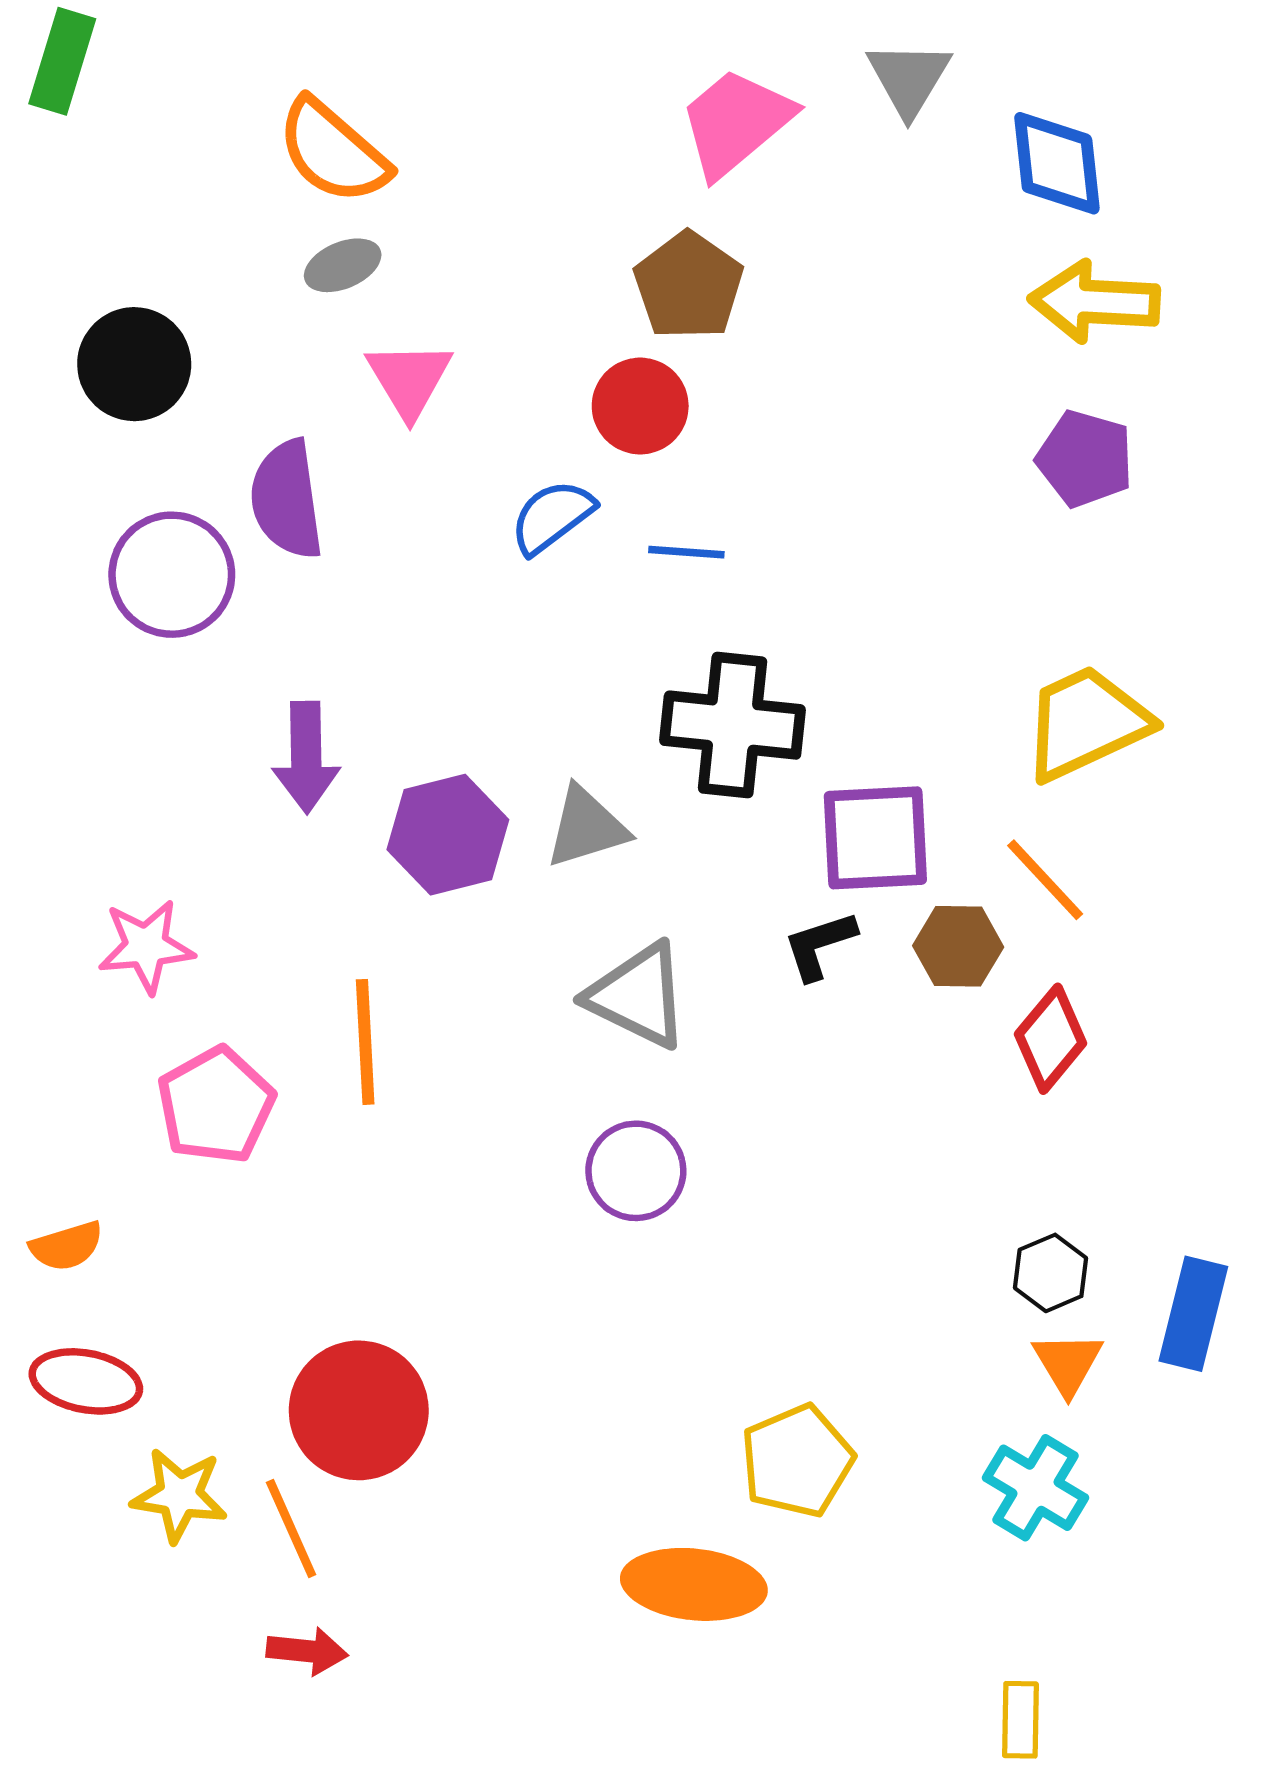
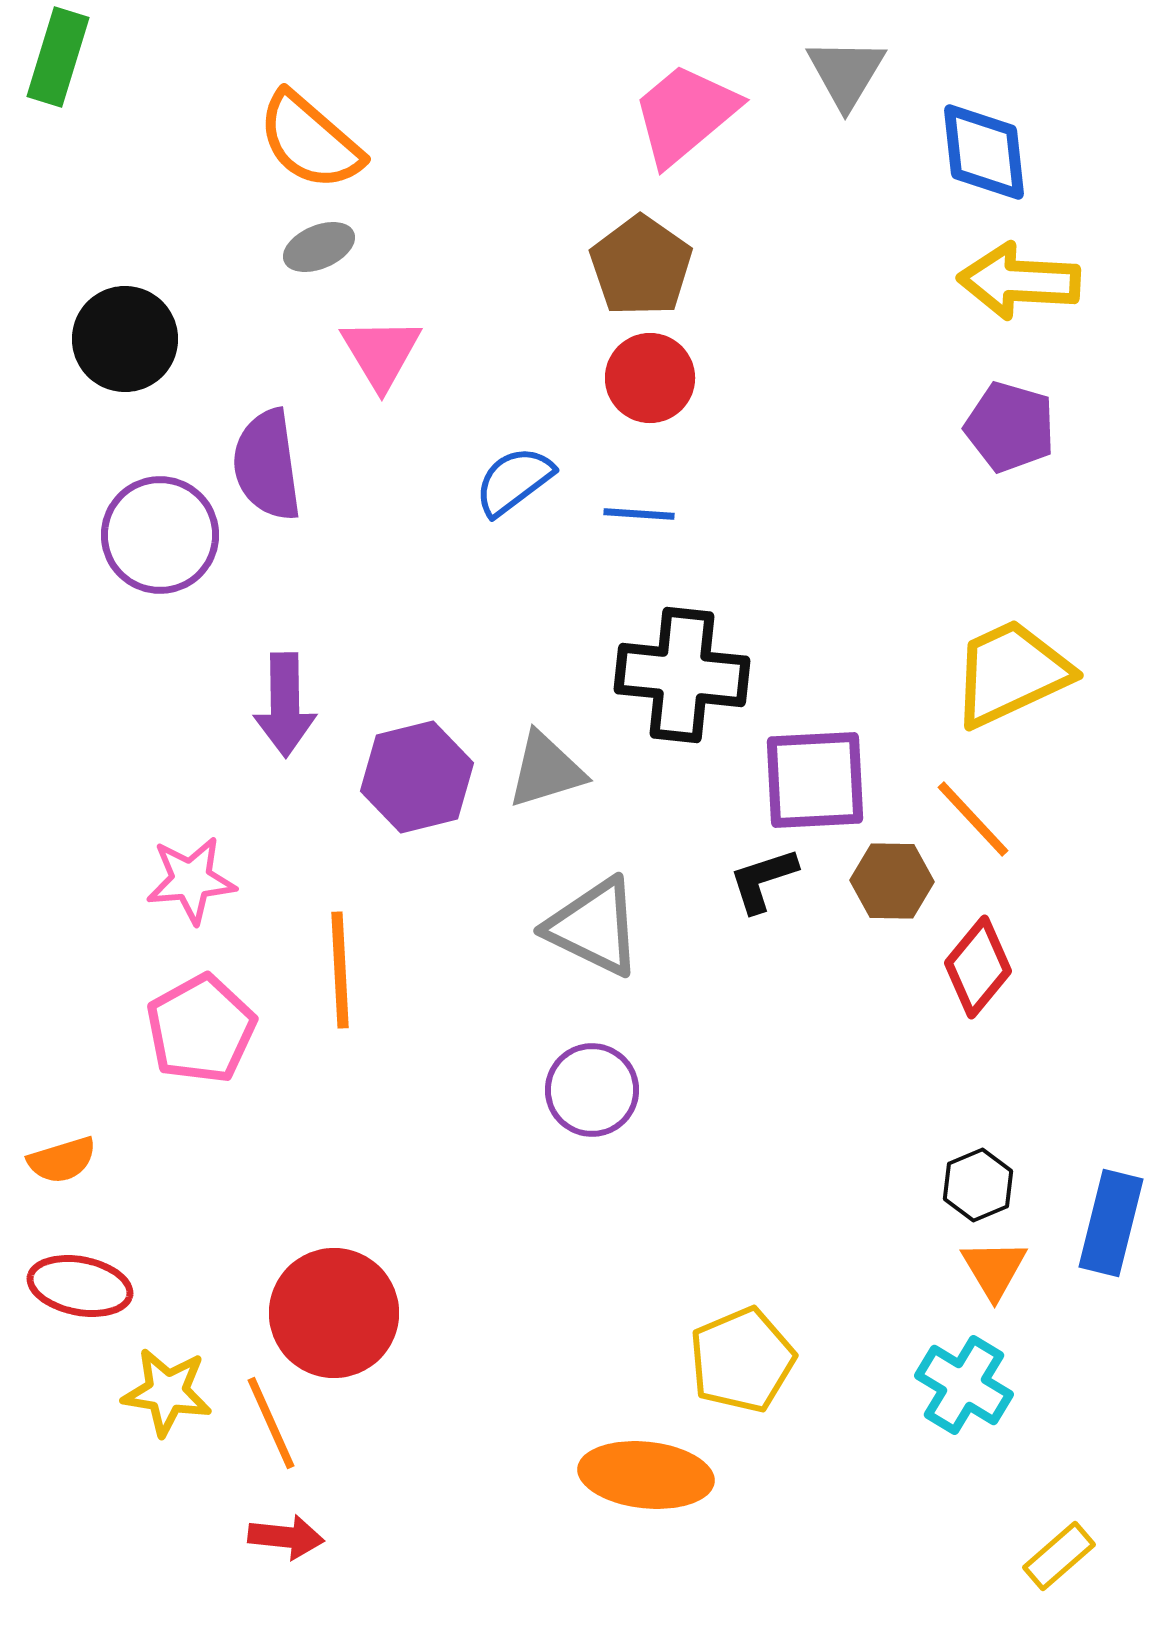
red circle: (640, 406) -> (650, 378), moved
pink star: (146, 946) -> (191, 880), moved
yellow rectangle: (1020, 1720) -> (1059, 1556), moved, turned 48

